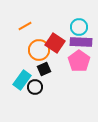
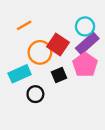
purple rectangle: (81, 42) -> (87, 43), turned -45
black square: (44, 69) -> (59, 75), moved
cyan rectangle: (22, 80) -> (20, 74), moved, turned 30

